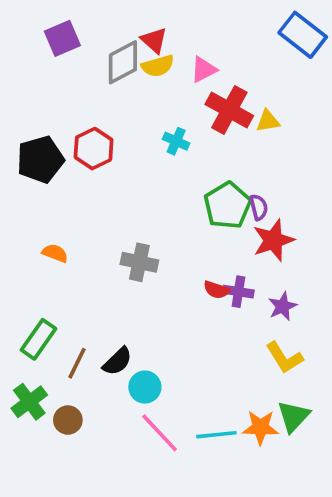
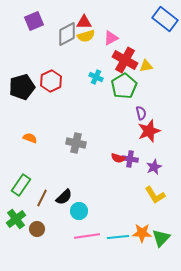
red triangle: (154, 40) -> (84, 22), turned -42
green pentagon: (227, 205) -> (124, 86), moved
green triangle: (294, 416) -> (161, 238), moved
pink line: (160, 433) -> (87, 236), turned -55

